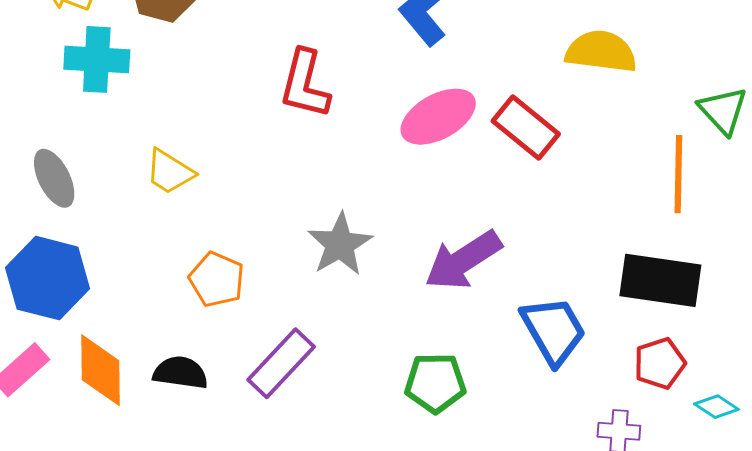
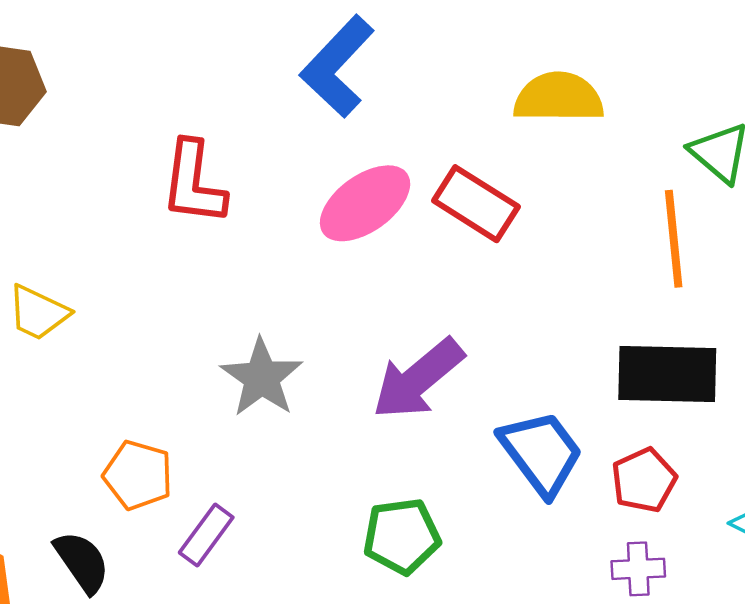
orange pentagon: (217, 280) -> (138, 475), moved
purple rectangle: (281, 363) -> (206, 535), size x0.7
red pentagon: (660, 363) -> (644, 480), moved
black semicircle: (180, 373) -> (82, 562), turned 54

